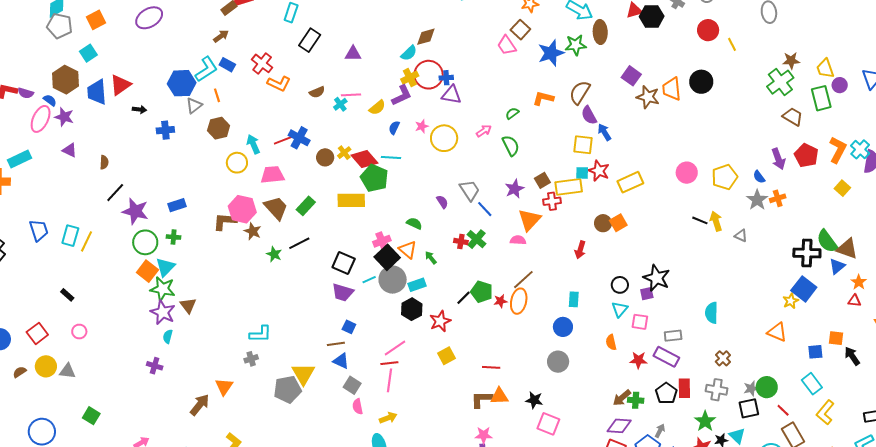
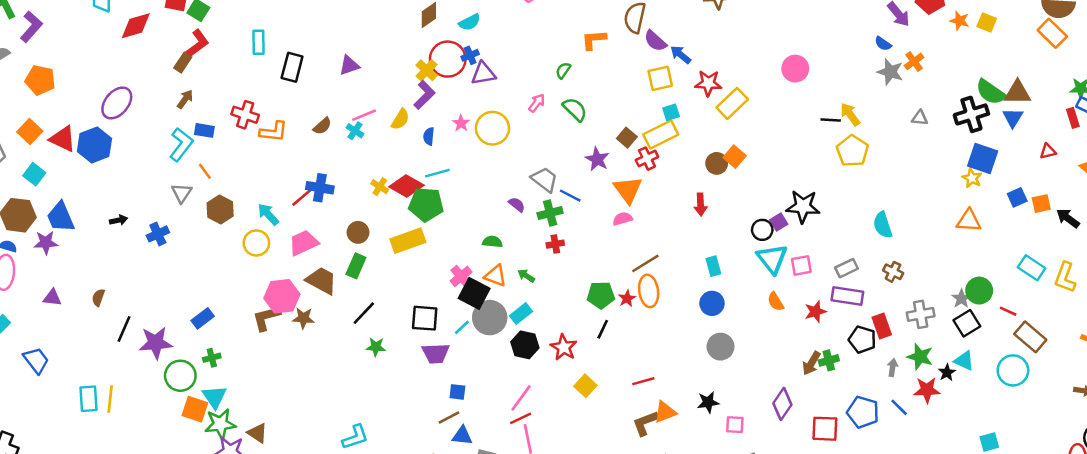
purple ellipse: (149, 18) -> (117, 103), moved
cyan semicircle: (409, 53) -> (470, 22), moved, turned 36
blue hexagon: (182, 83) -> (94, 145), moved
red triangle: (120, 85) -> (63, 139), moved, turned -40
purple star: (64, 117) -> (46, 243), moved
brown circle: (325, 157) -> (358, 232), moved
brown semicircle: (104, 162) -> (98, 298), turned -144
red star: (599, 171) -> (708, 83), moved
yellow pentagon: (725, 177) -> (852, 151), moved
blue trapezoid: (39, 230) -> (36, 360), moved
gray triangle: (741, 236) -> (920, 118), moved
green cross: (477, 239) -> (550, 213), moved, turned -36
green star: (274, 254) -> (376, 347), moved
brown line: (523, 280) -> (645, 263), turned 30
orange star: (859, 282) -> (960, 21), moved
purple square: (647, 294) -> (779, 222), moved
black line: (463, 298) -> (603, 329), moved
cyan triangle: (620, 309) -> (772, 259), size x1.5
blue square: (815, 352) -> (1017, 197), moved
brown cross: (723, 358) -> (893, 272), moved
yellow L-shape: (825, 412) -> (1065, 277), moved
pink square: (548, 424) -> (735, 425), size x0.7
purple diamond: (619, 426) -> (782, 404), moved, turned -40
gray arrow: (660, 431) -> (893, 368), moved

